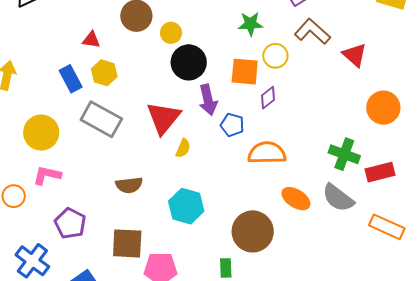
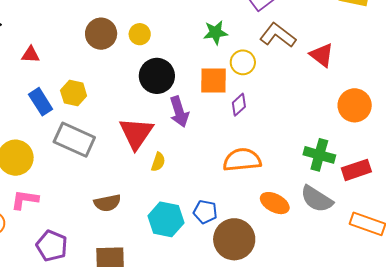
yellow circle: (171, 33) -> (140, 34), moved
red triangle: (91, 40) -> (31, 55), moved
blue pentagon: (232, 125) -> (205, 212), moved

